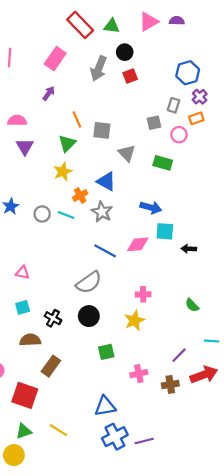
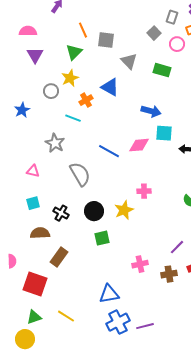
gray square: (154, 123) -> (154, 33), turned -32
gray star: (102, 212) -> (55, 143), moved
gray circle: (42, 214) -> (51, 91), moved
gray semicircle: (89, 282) -> (80, 174), moved, turned -85
yellow star: (134, 320) -> (124, 210), moved
green square: (106, 352) -> (102, 238), moved

